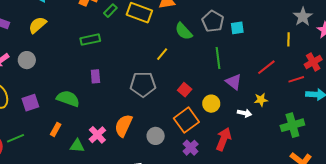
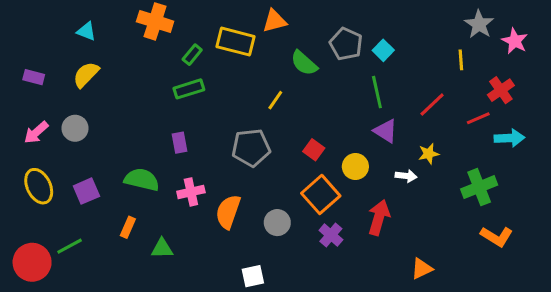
green rectangle: (110, 11) -> (192, 55), moved
cyan square: (237, 28) -> (383, 50), turned -32
green rectangle: (90, 40) -> (189, 89), moved
green line: (218, 58) -> (377, 92), moved
pink cross: (97, 135) -> (191, 192), moved, turned 36

